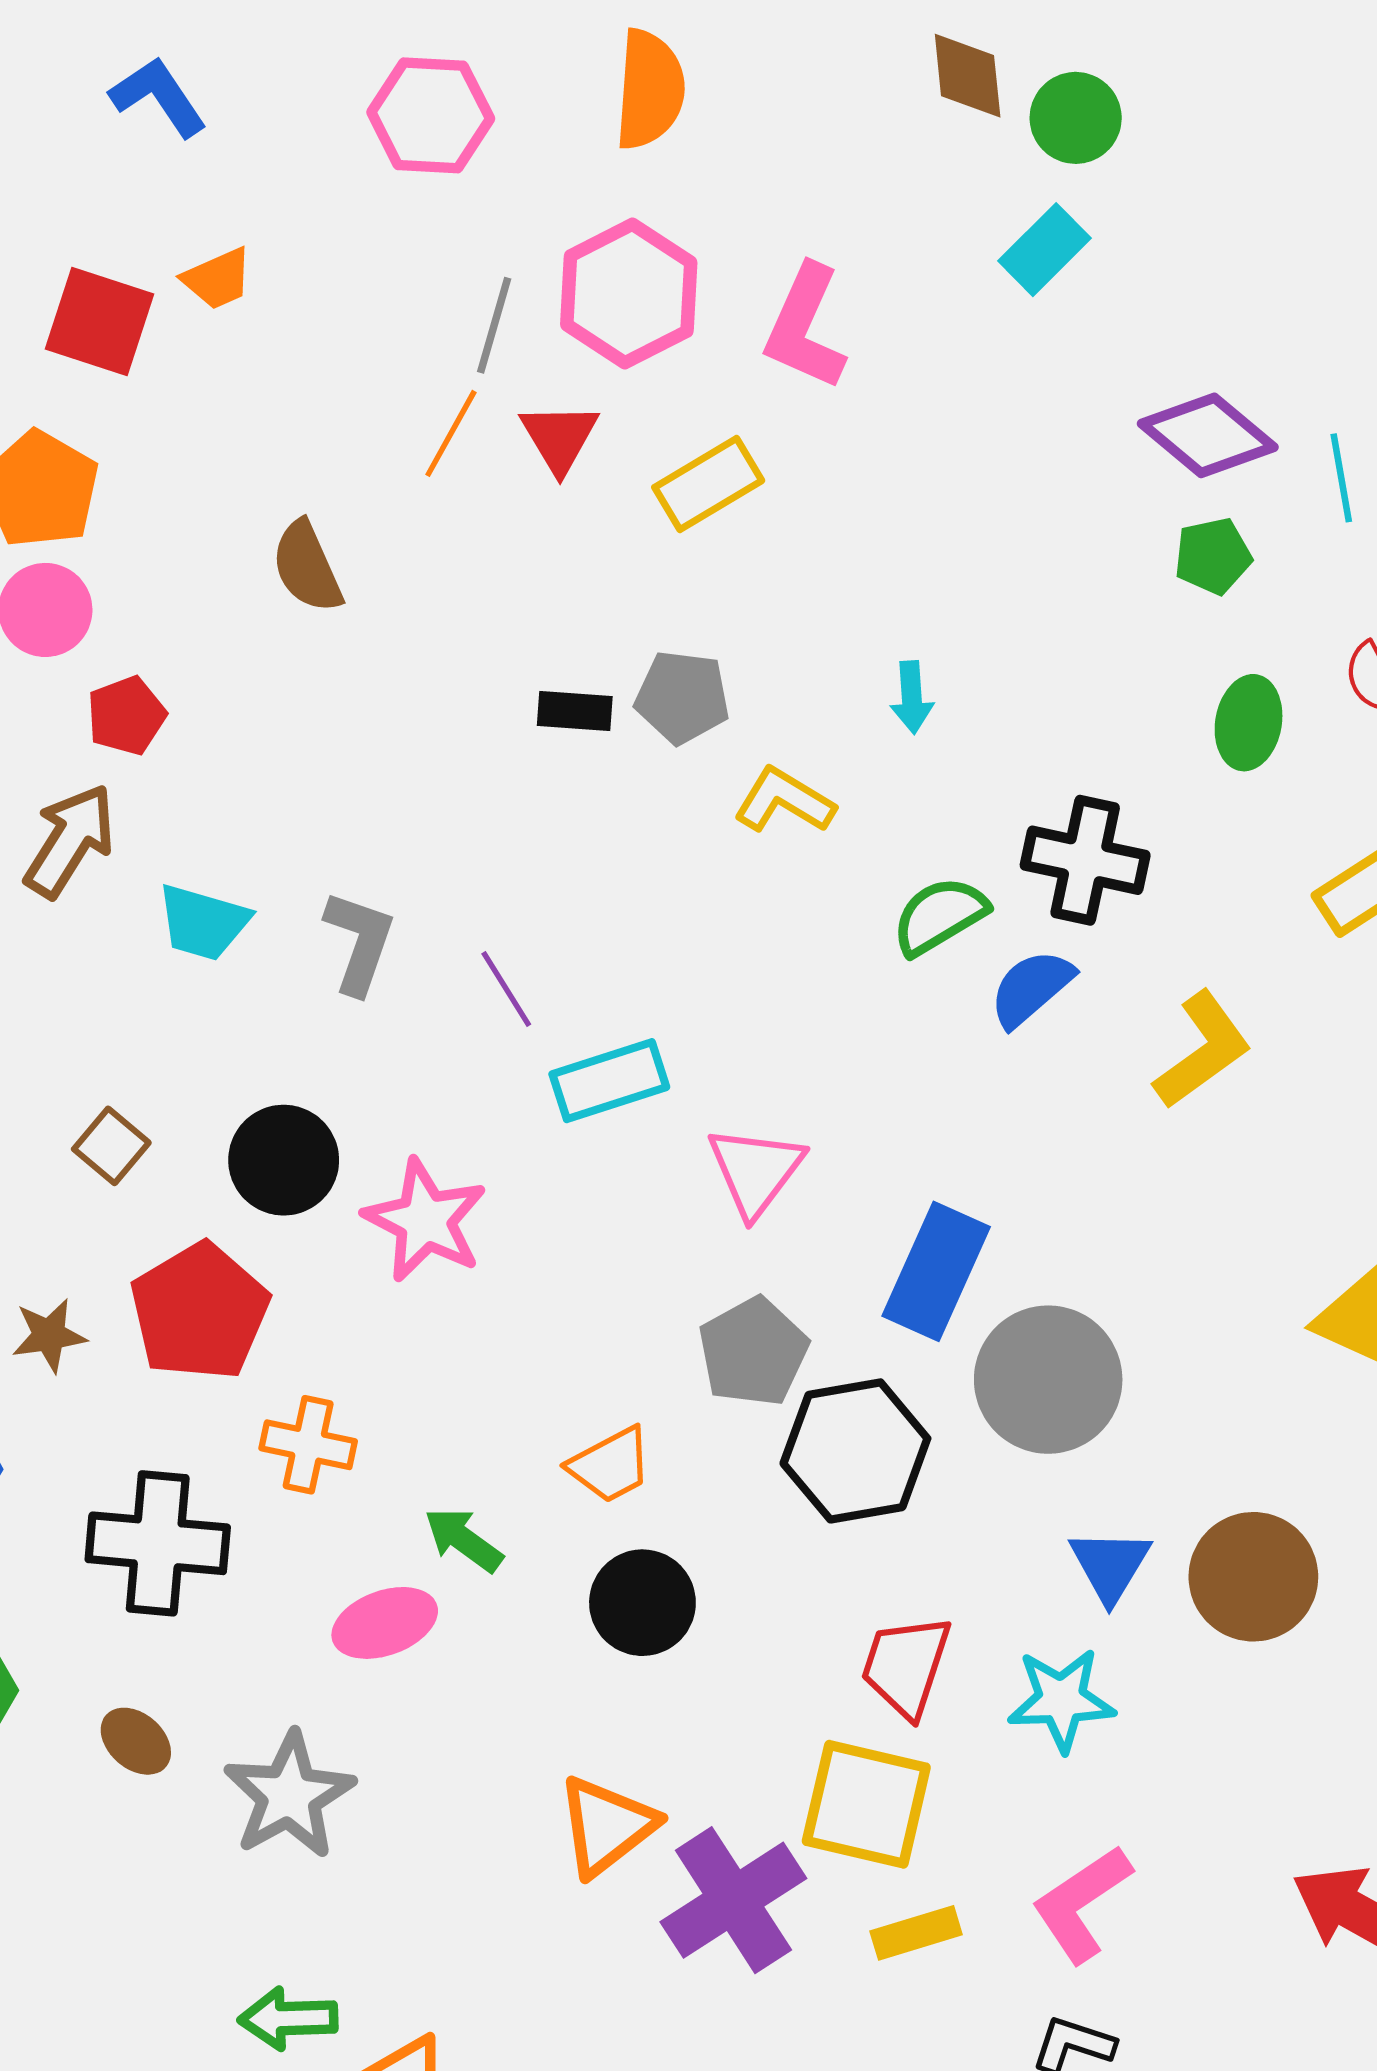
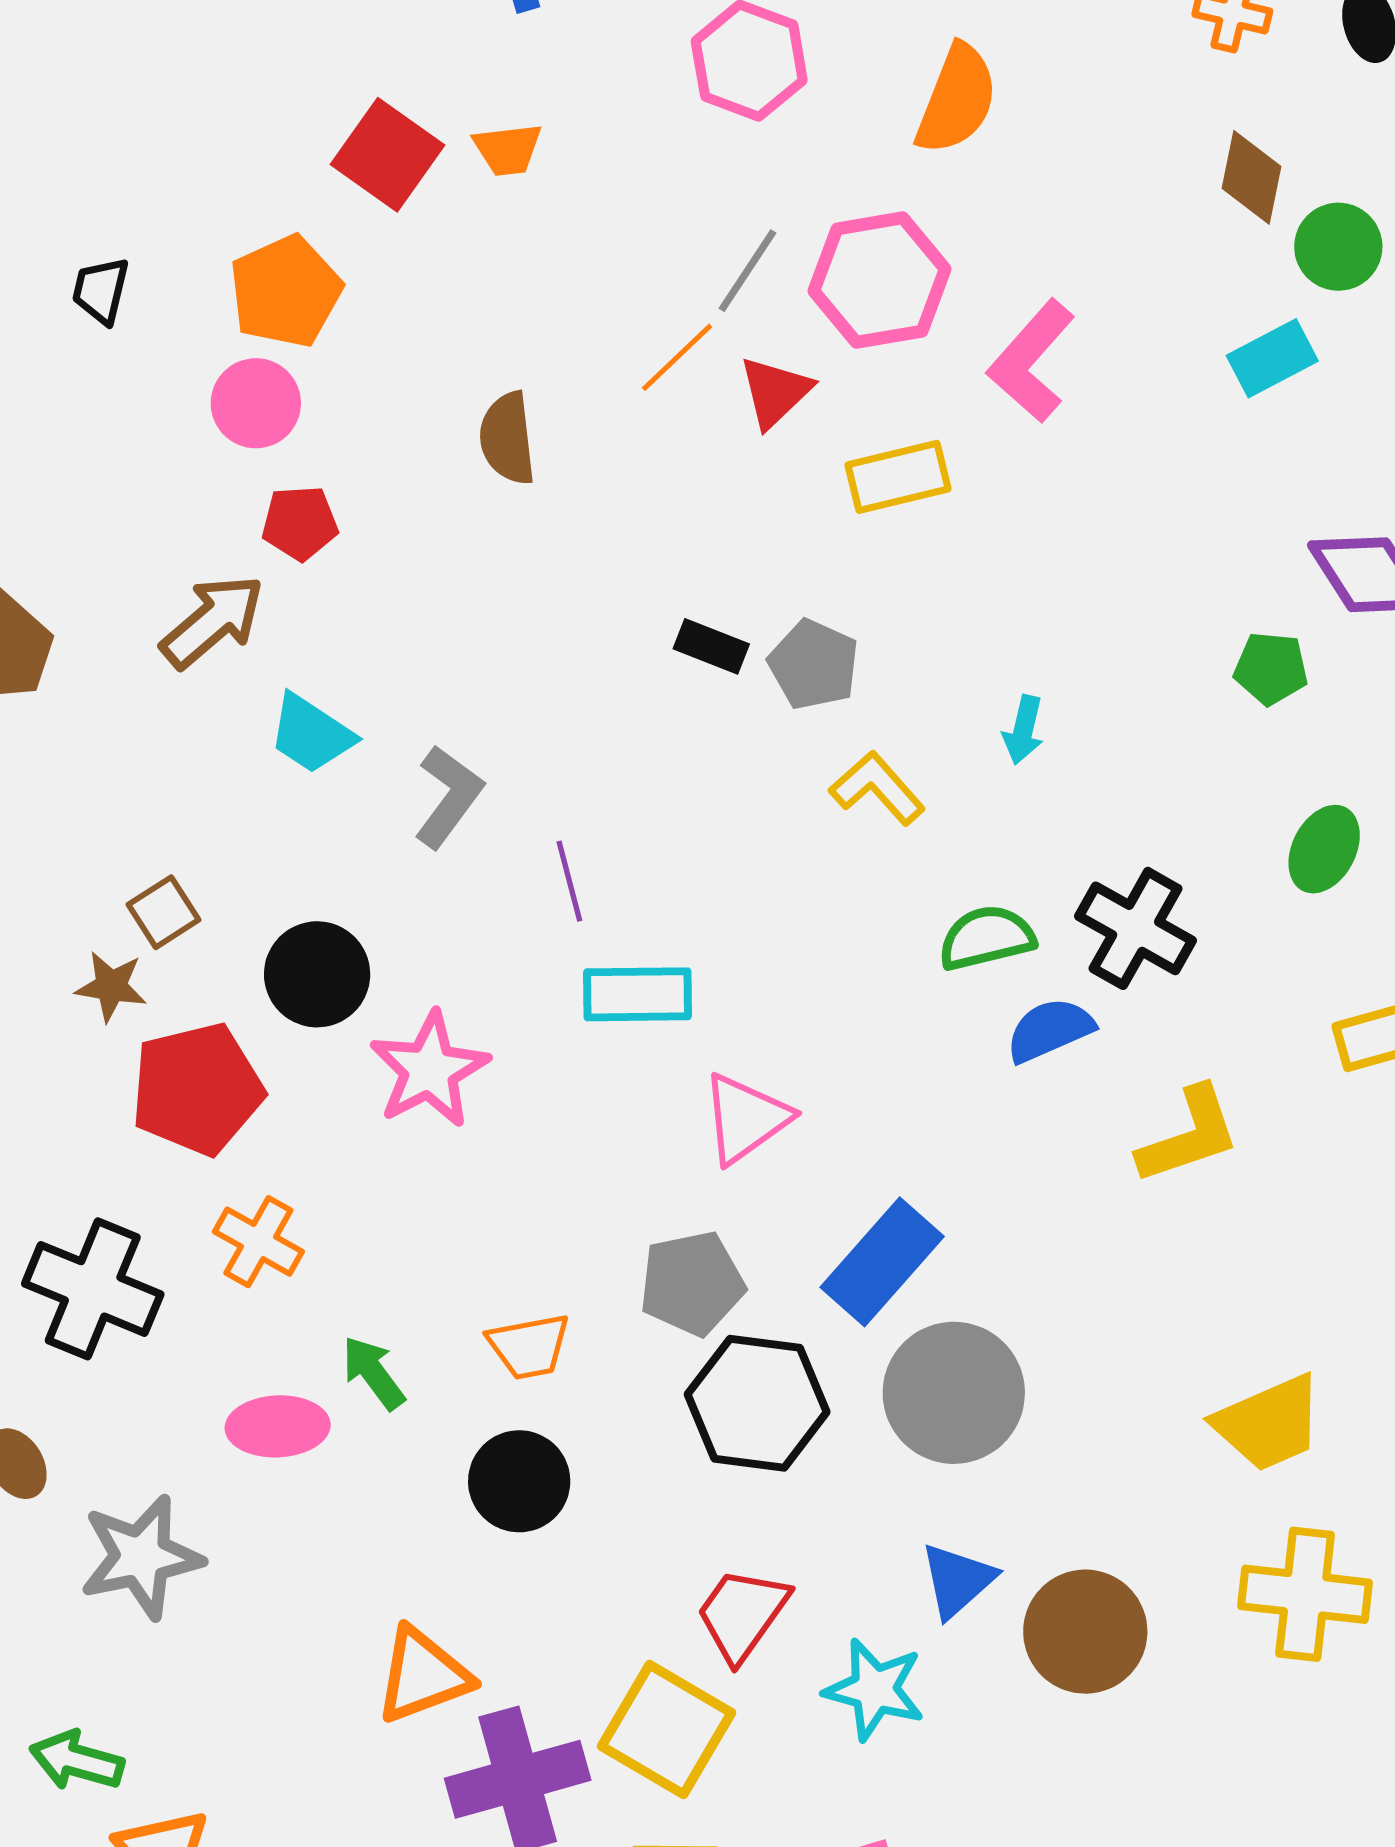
green pentagon: (1213, 556) -> (1271, 668), moved
brown star: (49, 1335) -> (111, 986), moved

